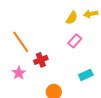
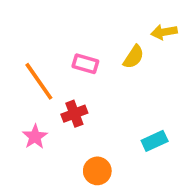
yellow semicircle: (72, 18) -> (134, 57), moved
pink rectangle: (75, 41) -> (85, 64), moved, turned 64

